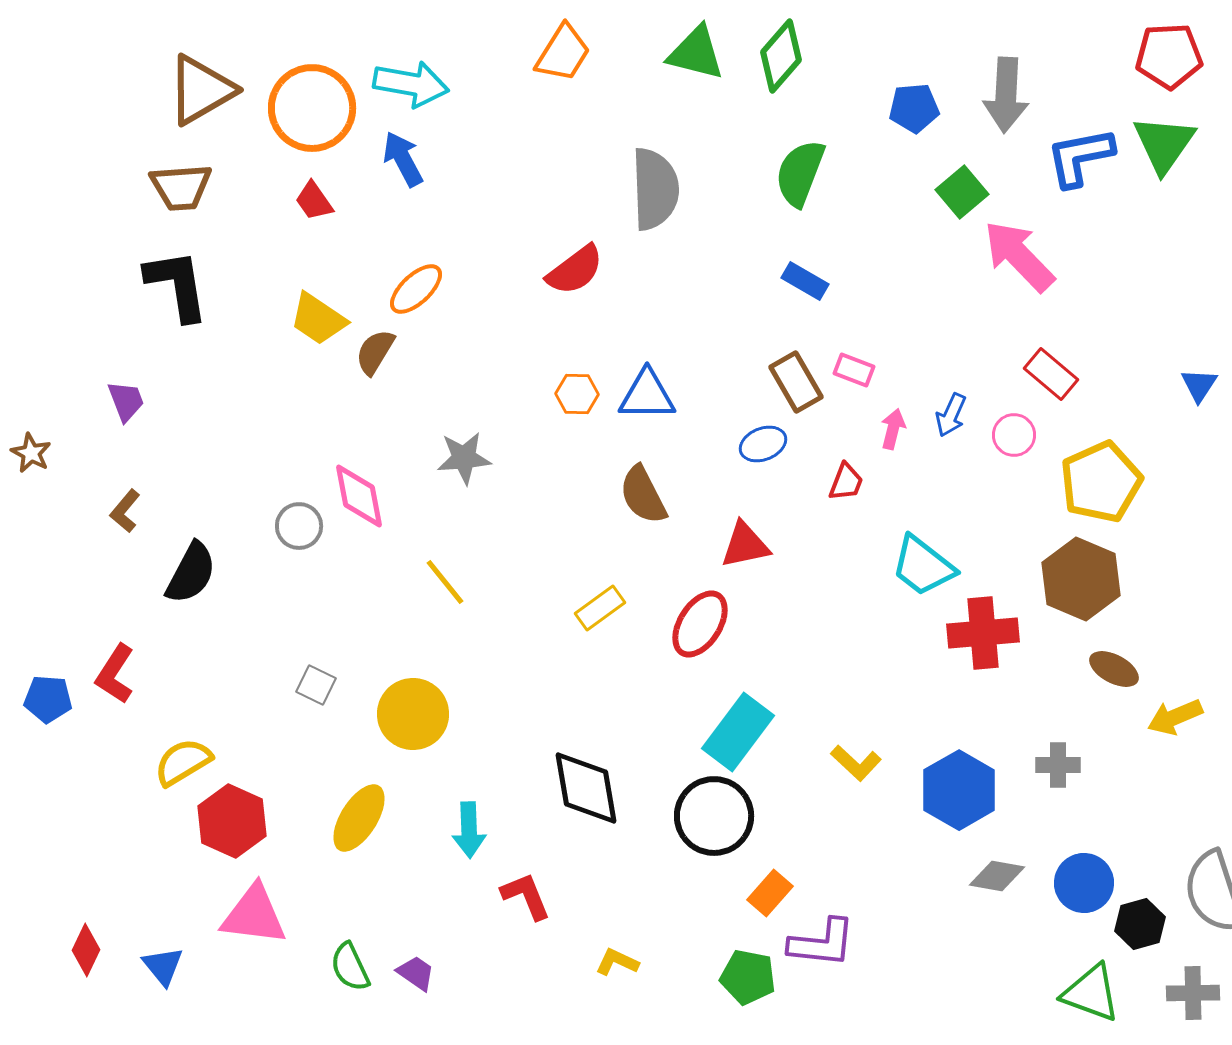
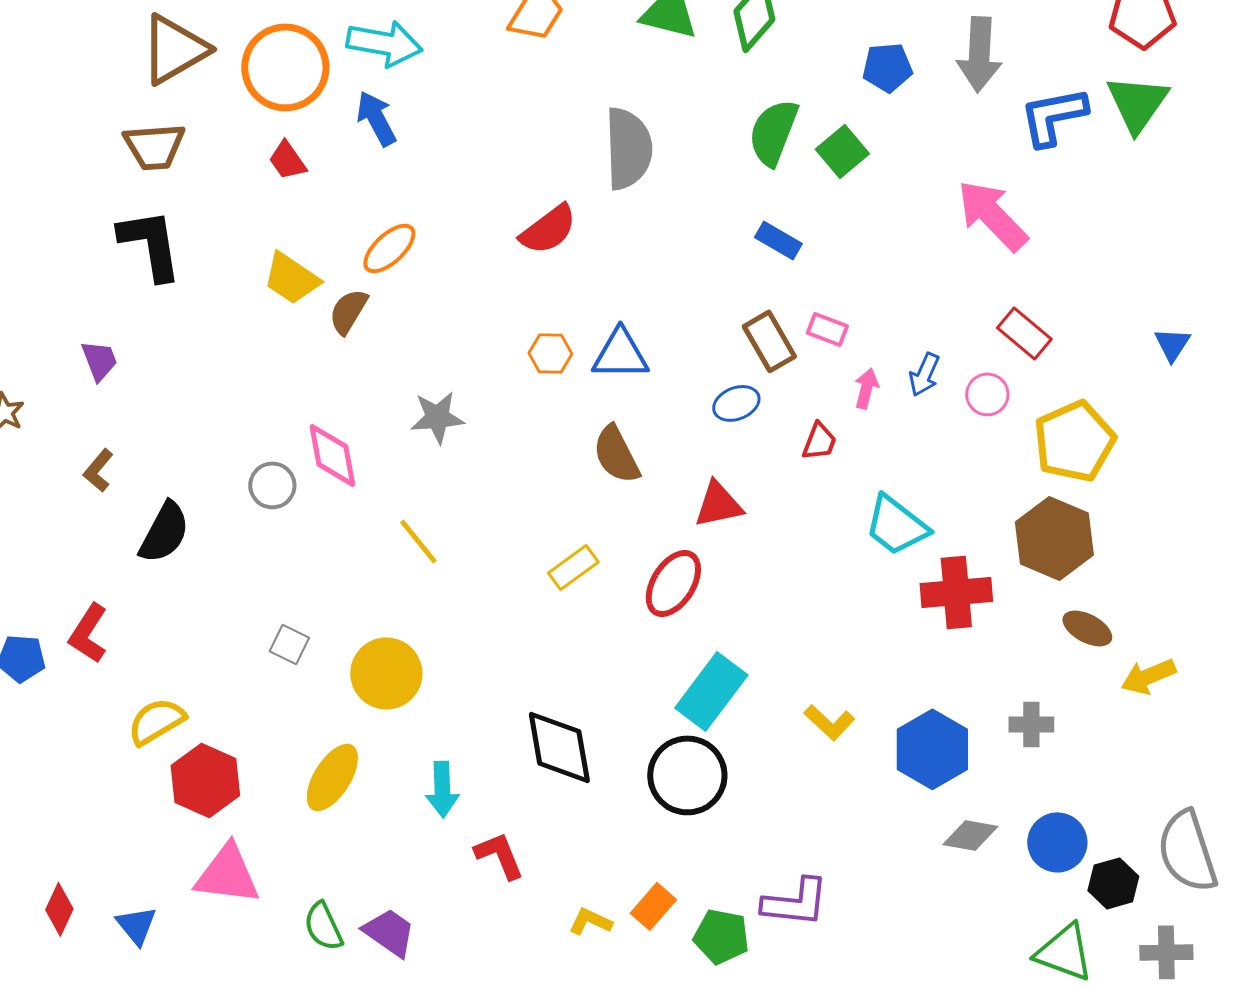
green square: (962, 192) -> (842, 151), moved
orange rectangle: (770, 893) -> (653, 906), moved
purple trapezoid: (416, 973) -> (389, 932), size x1.4

